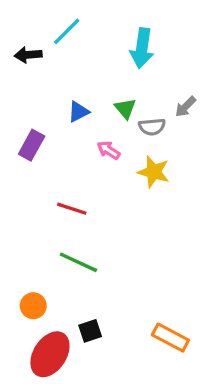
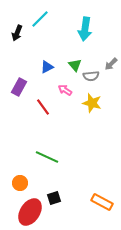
black arrow: (28, 55) -> (17, 33), turned -63
red line: (72, 209) -> (43, 107), moved, turned 36

